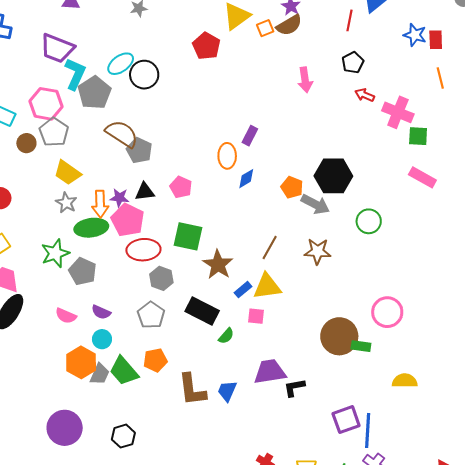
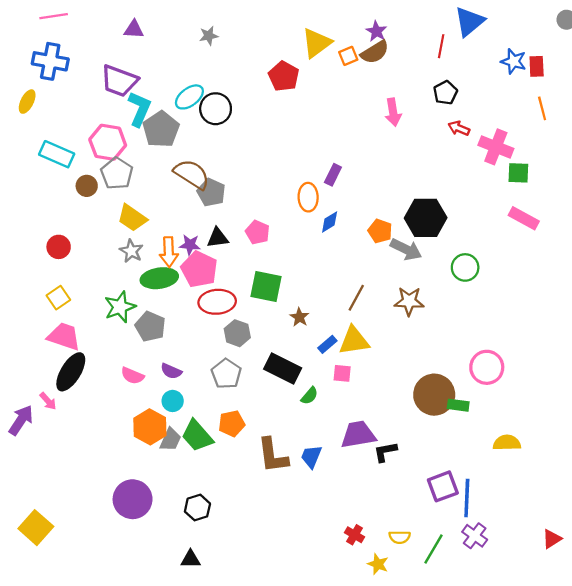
brown star: (218, 265) -> (299, 317), size x0.6

